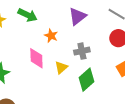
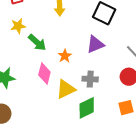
green arrow: (28, 15) -> (37, 42), moved
yellow triangle: (61, 67) -> (66, 89), size x1.5

